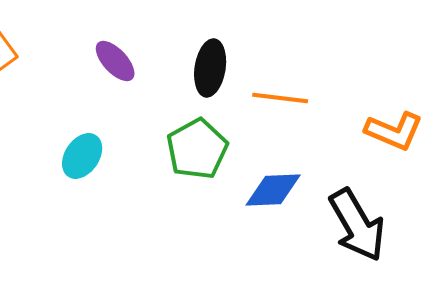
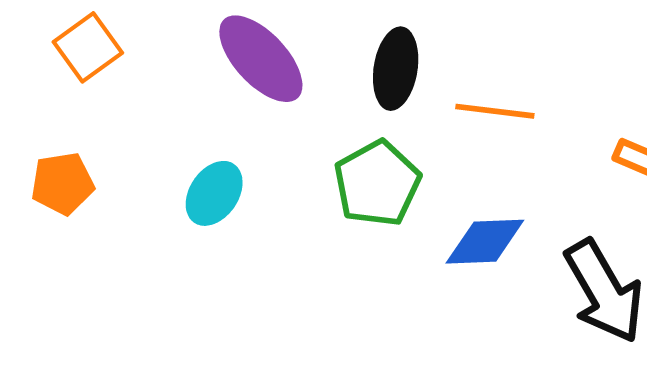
purple ellipse: (115, 61) -> (261, 59), size x1.5

